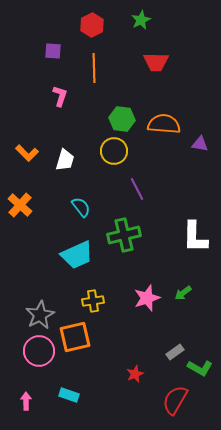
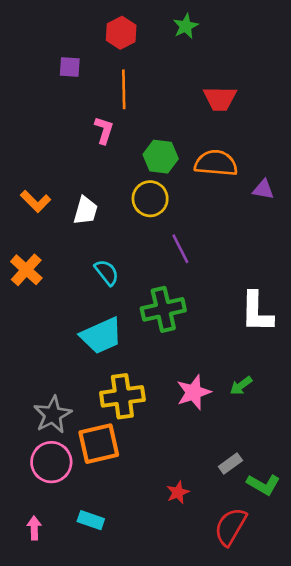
red trapezoid: (156, 62) -> (220, 99), moved
pink L-shape: (60, 96) -> (104, 130), moved
yellow cross: (93, 301) -> (122, 396), size x1.5

